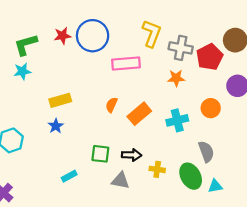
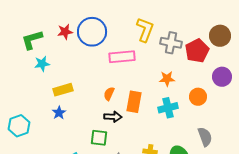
cyan star: (22, 71) -> (42, 64), moved
orange star: (176, 78) -> (167, 79), moved
orange rectangle: (139, 114) -> (134, 102), turned -40
gray semicircle: (206, 152) -> (205, 137), moved
black arrow: (132, 155) -> (113, 117), moved

